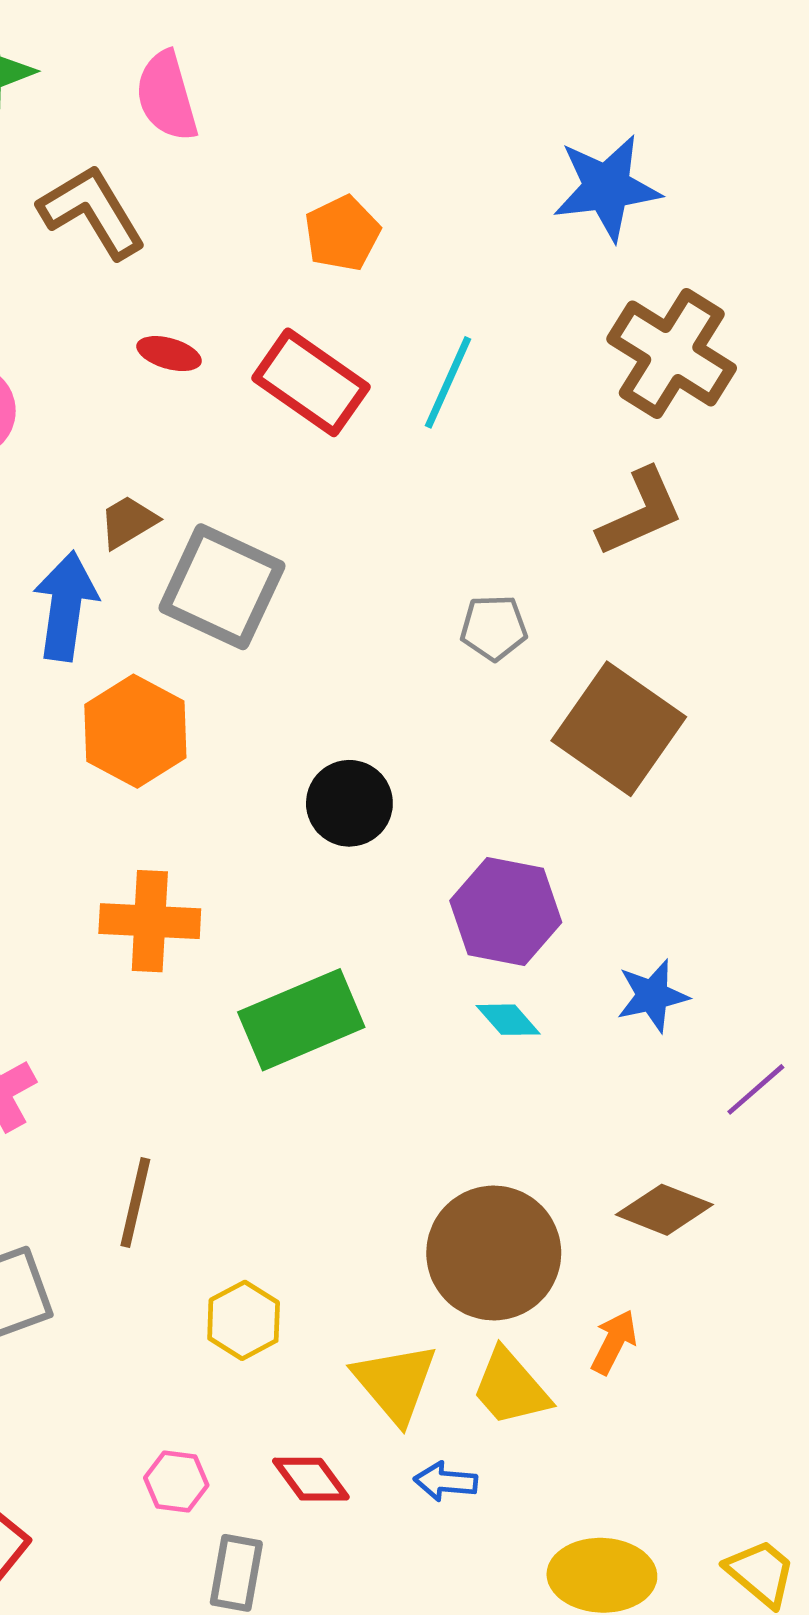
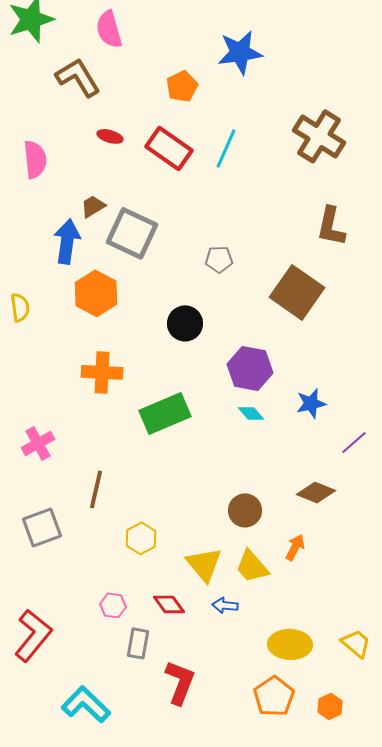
blue star: (607, 188) -> (240, 52), moved
brown L-shape: (640, 512) -> (331, 226), moved, turned 126
gray pentagon: (494, 628) -> (219, 259), moved
brown circle: (494, 1253) -> (245, 510), size x0.6

